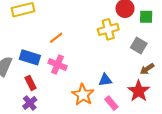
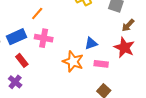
blue rectangle: (30, 57) -> (16, 37), turned -30
purple cross: (30, 103) -> (15, 82), moved
pink rectangle: (111, 103) -> (101, 64), turned -32

